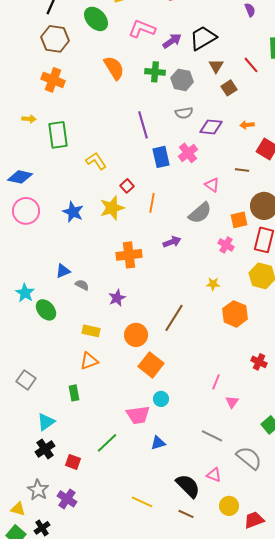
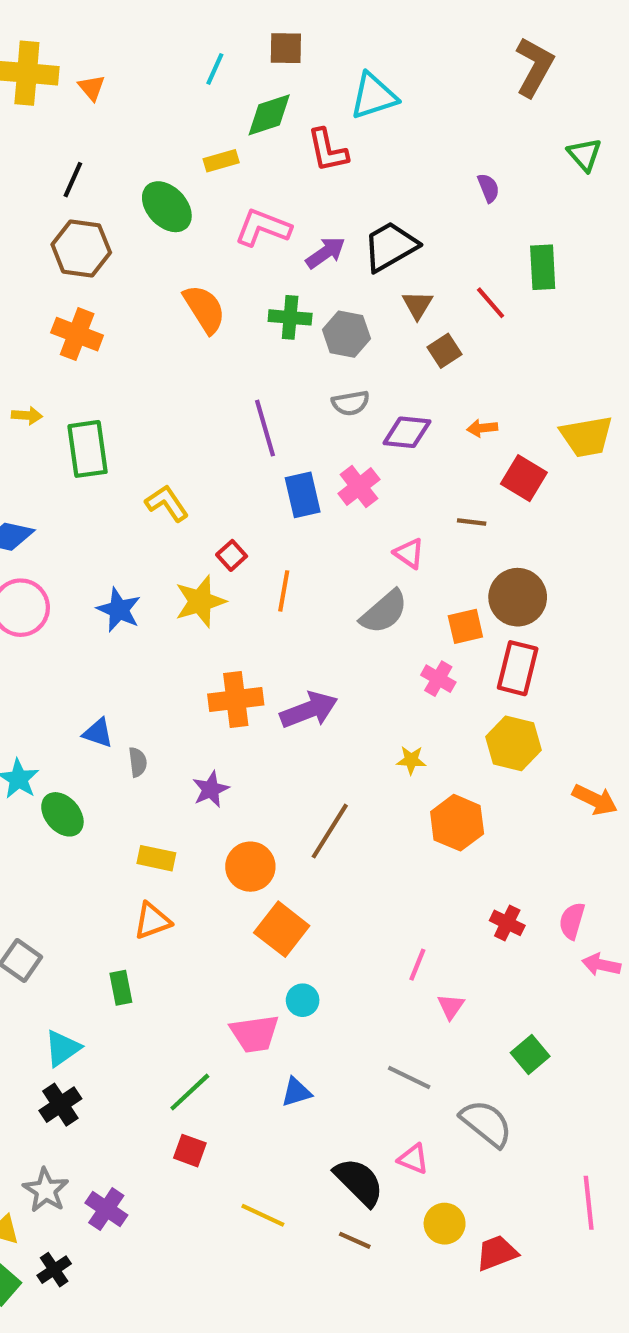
purple arrow: (172, 242) -> (309, 710), moved, size x1.5
blue triangle: (63, 271) -> (98, 733), turned 42
gray semicircle: (82, 285) -> (138, 762), turned 56
red square: (73, 462) -> (190, 1151), moved

